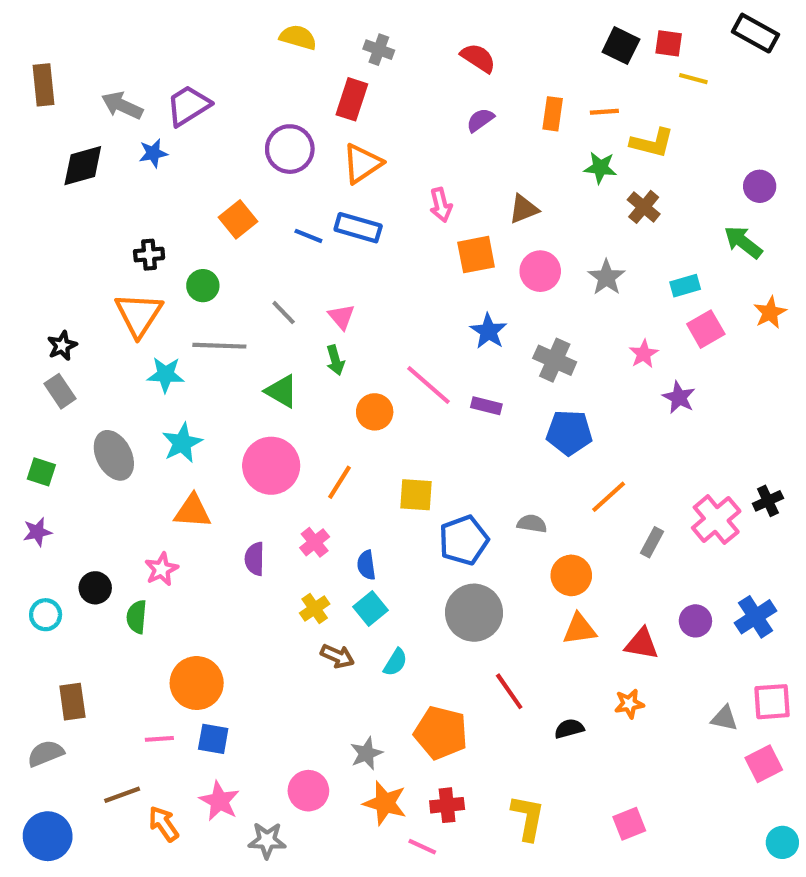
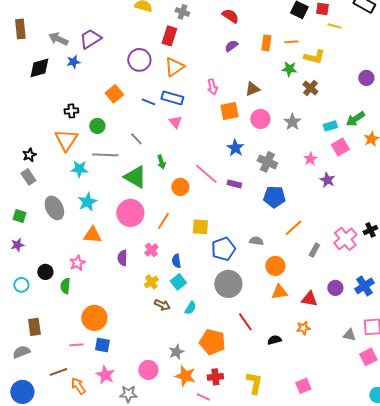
green arrow: (743, 242) -> (355, 119), moved, turned -72
pink triangle: (342, 317) -> (175, 122), moved
green triangle: (282, 391) -> (135, 177), size x1.4

